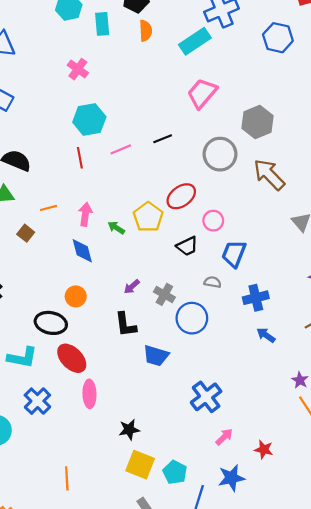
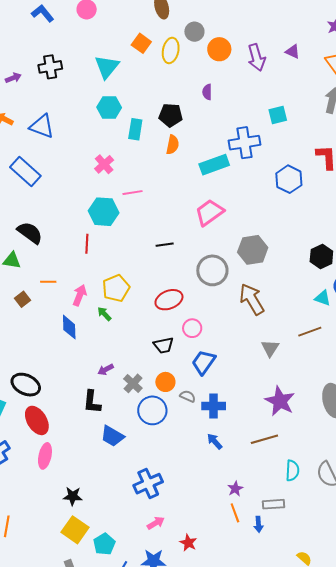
pink line: (121, 149) -> (132, 193), moved
yellow pentagon: (148, 217) -> (116, 288), moved
gray semicircle: (213, 282) -> (188, 396), moved
orange circle: (76, 296) -> (165, 382), moved

